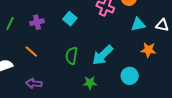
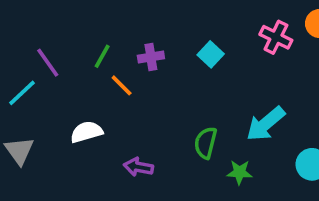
orange line: (31, 51) -> (122, 85), moved
green semicircle: (72, 56) -> (206, 143), moved

